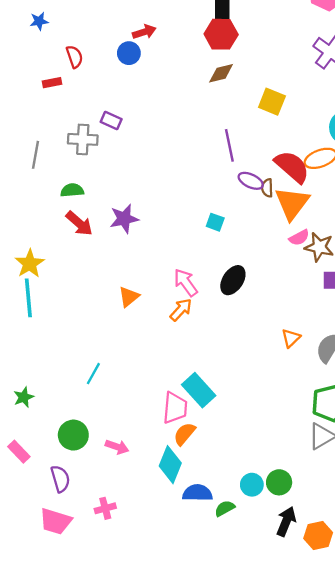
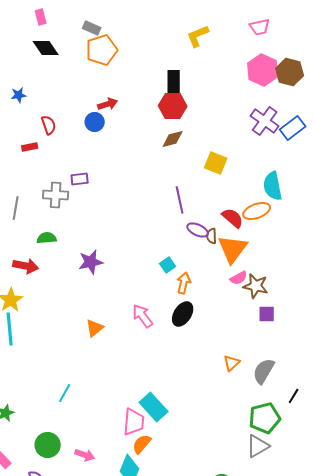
purple rectangle: (111, 121) -> (80, 179), turned -30
red semicircle: (292, 167) -> (233, 218), size x0.7
cyan square: (215, 222) -> (168, 265), turned 35
red arrow: (79, 223) -> (26, 266), moved, turned -30
orange arrow: (181, 310) -> (184, 283), moved, turned -30

